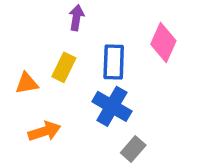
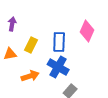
purple arrow: (76, 18) -> (12, 24), moved
orange arrow: (44, 131) -> (30, 76), moved

